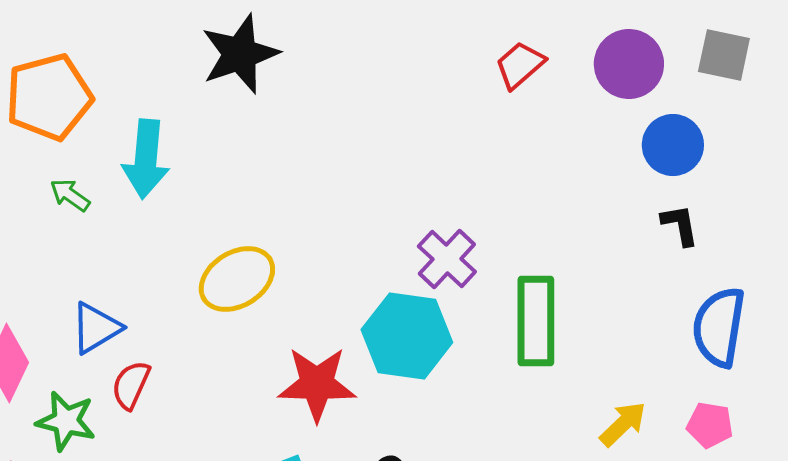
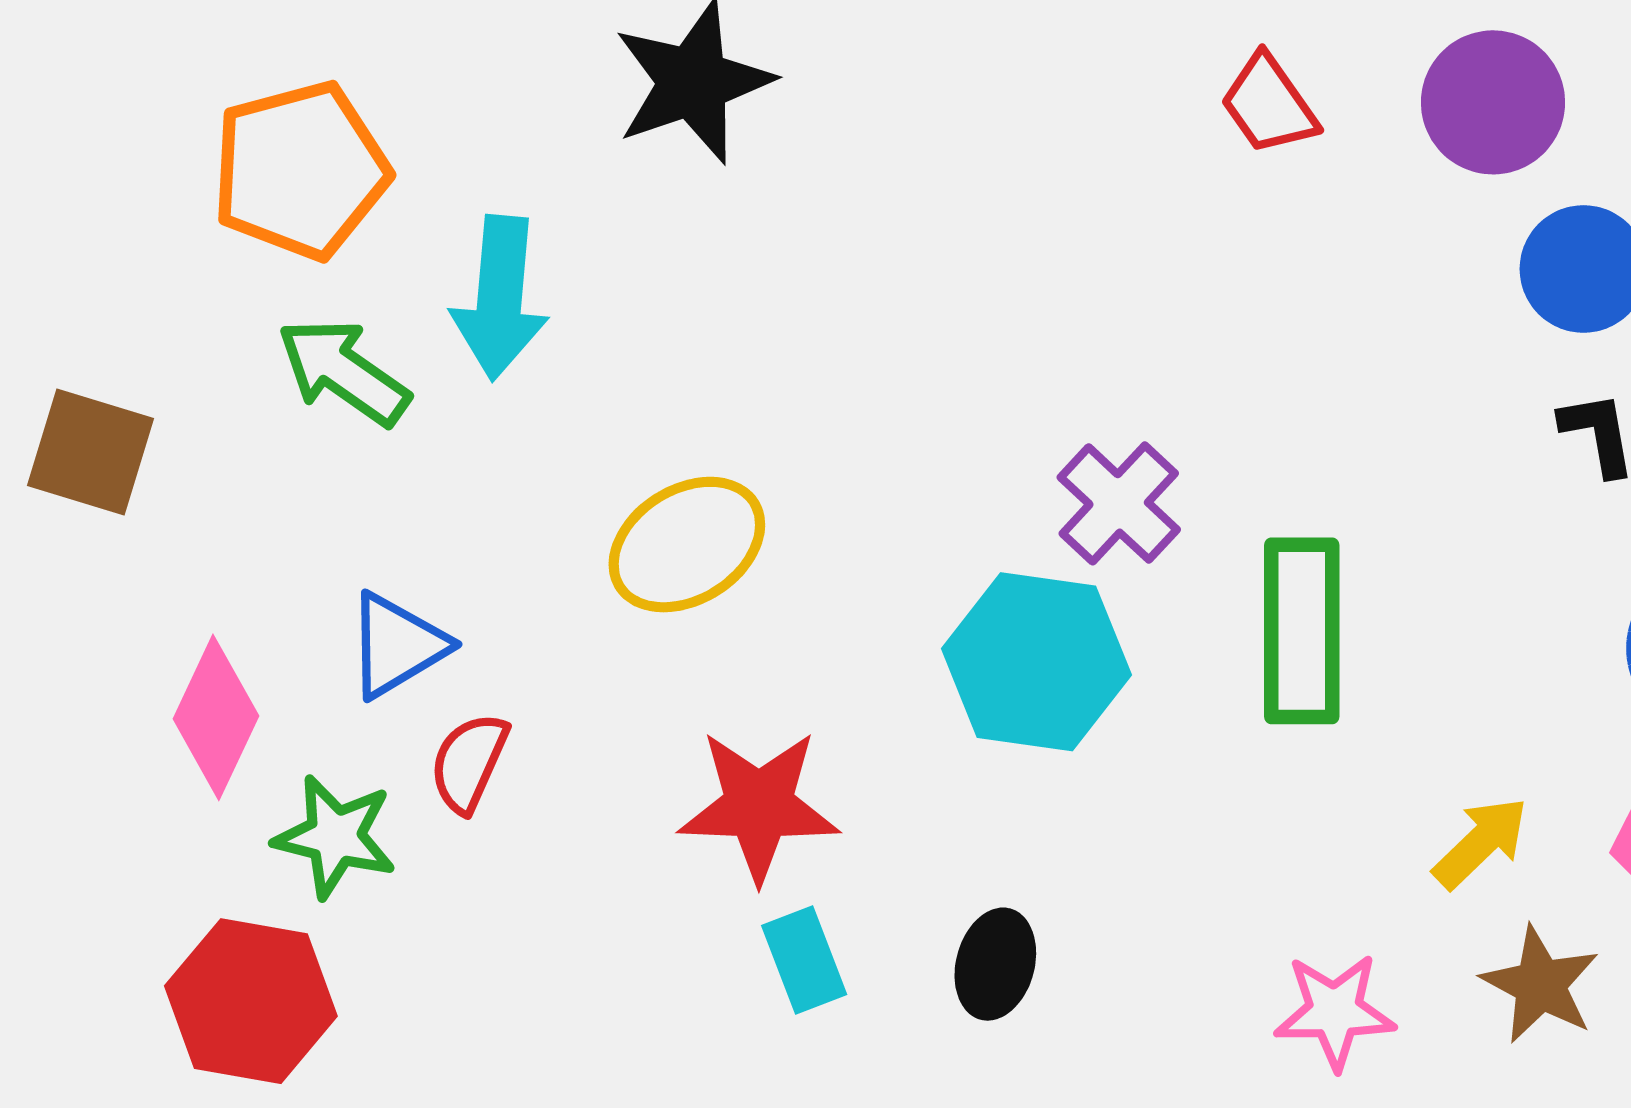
red trapezoid: (520, 65) -> (1269, 104), turned -84
green arrow: (70, 195) -> (343, 372), size x1.6
red star: (317, 384) -> (759, 806), moved

